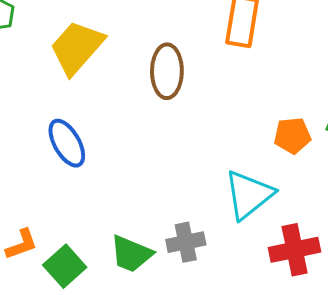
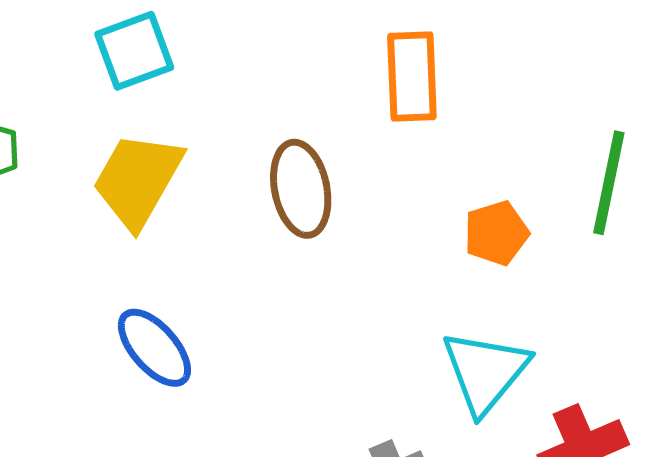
orange pentagon: (292, 136) -> (496, 233), moved

